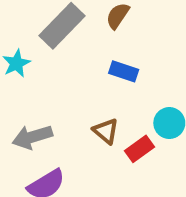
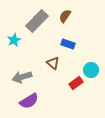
brown triangle: (106, 131) -> (53, 63), moved

